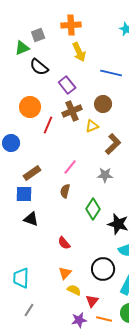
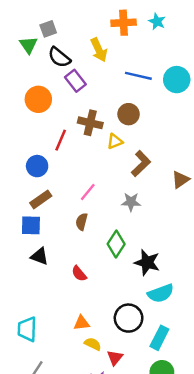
orange cross: (71, 25) -> (124, 23), moved
green triangle: (22, 48) -> (28, 45), turned -42
black semicircle: (39, 67) -> (59, 57), moved
purple rectangle: (67, 85) -> (75, 81), moved
orange circle: (30, 107) -> (38, 99), moved
brown cross: (72, 111) -> (90, 123), turned 36
blue circle: (11, 143) -> (37, 166), moved
red semicircle: (64, 243) -> (79, 274), moved
orange triangle: (65, 273) -> (82, 323), turned 40

